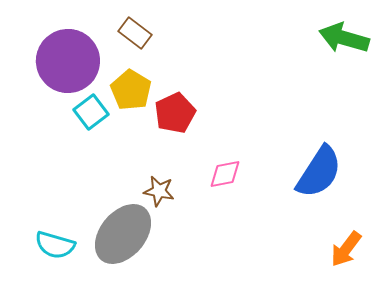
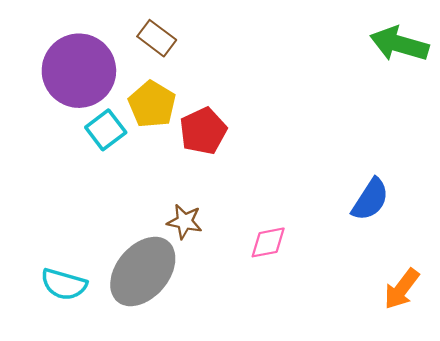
blue semicircle: (319, 172) -> (370, 200), size x0.7
pink diamond: (225, 174) -> (268, 242), moved

